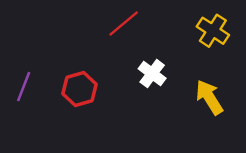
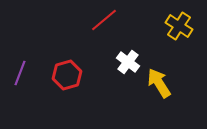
yellow arrow: (209, 97) -> (159, 83), moved

